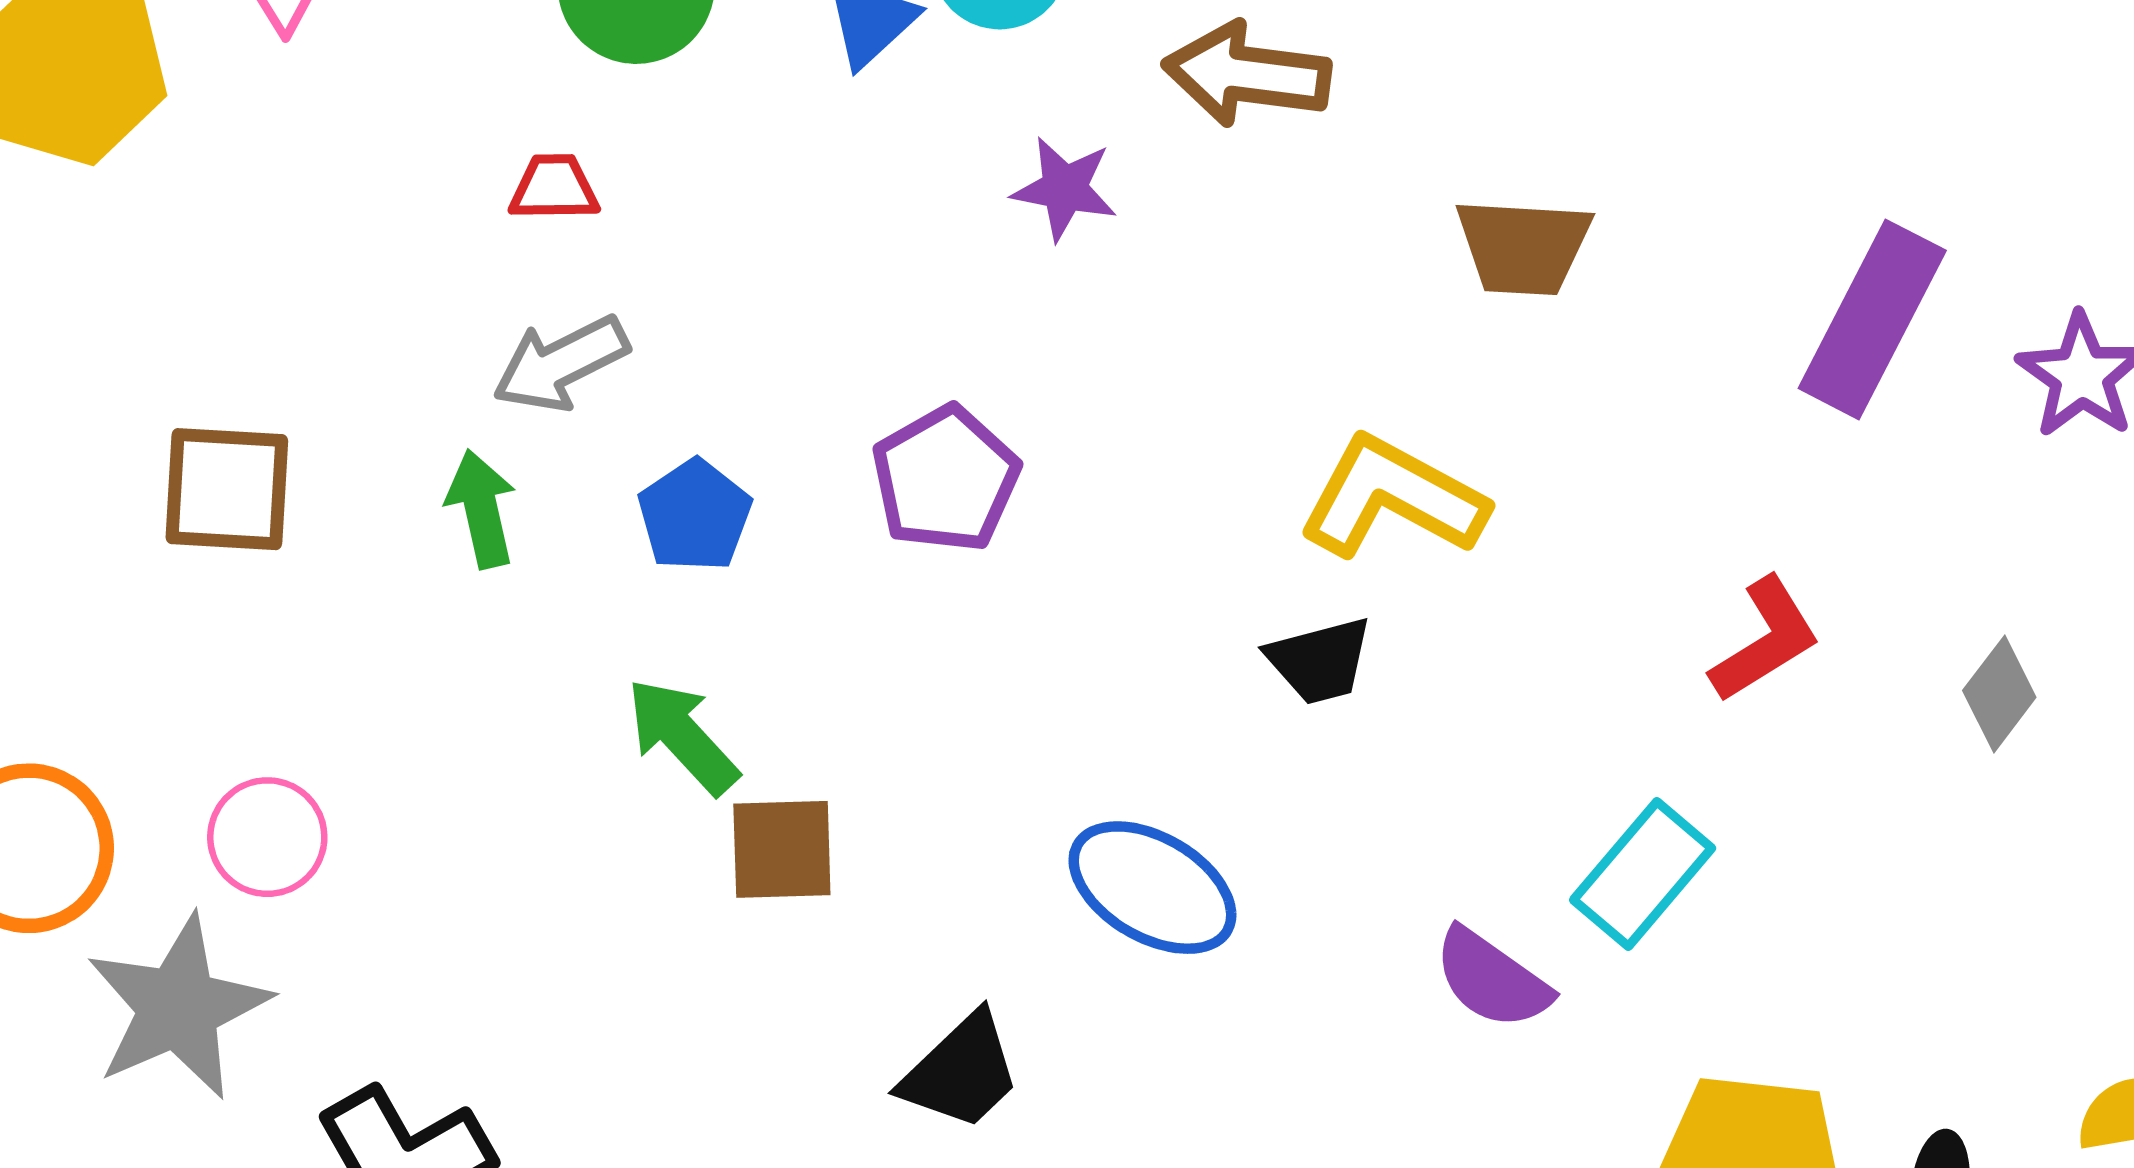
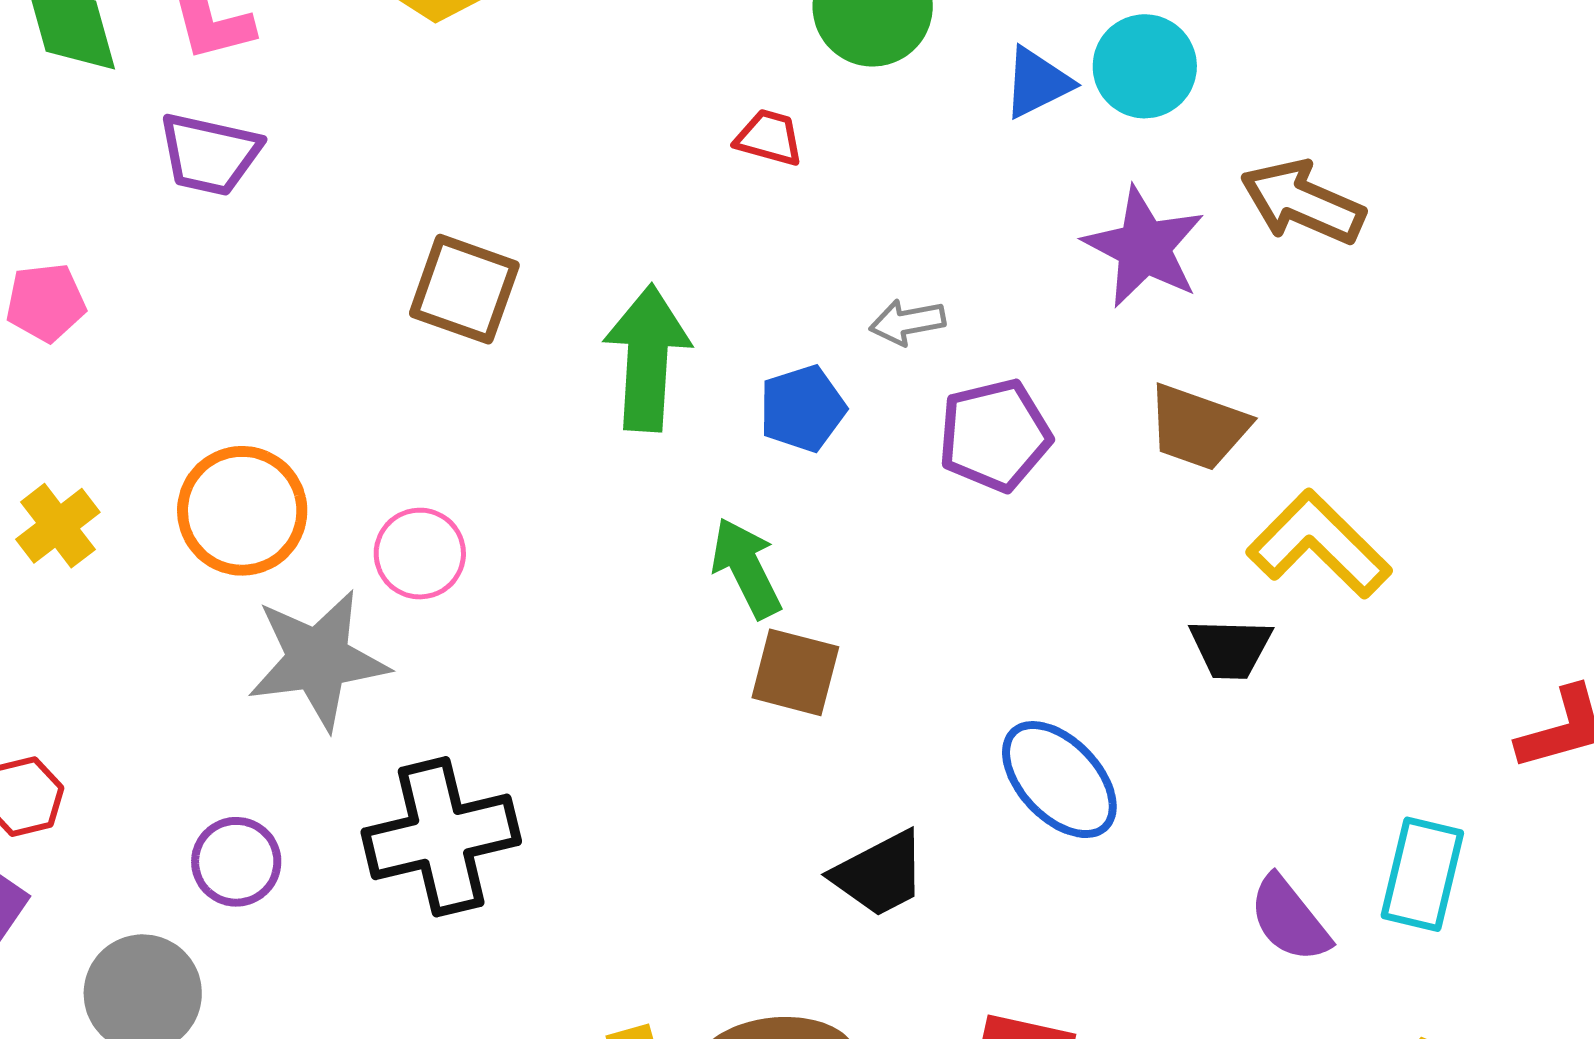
purple star: (1065, 189) -> (1144, 247), size x1.5
brown trapezoid: (1523, 247) -> (1198, 427), moved
gray arrow: (561, 364) -> (907, 322), moved, size x0.7
green arrow: (481, 509) -> (647, 358), size x1.6
cyan rectangle: (1643, 874) -> (1422, 874), turned -43

